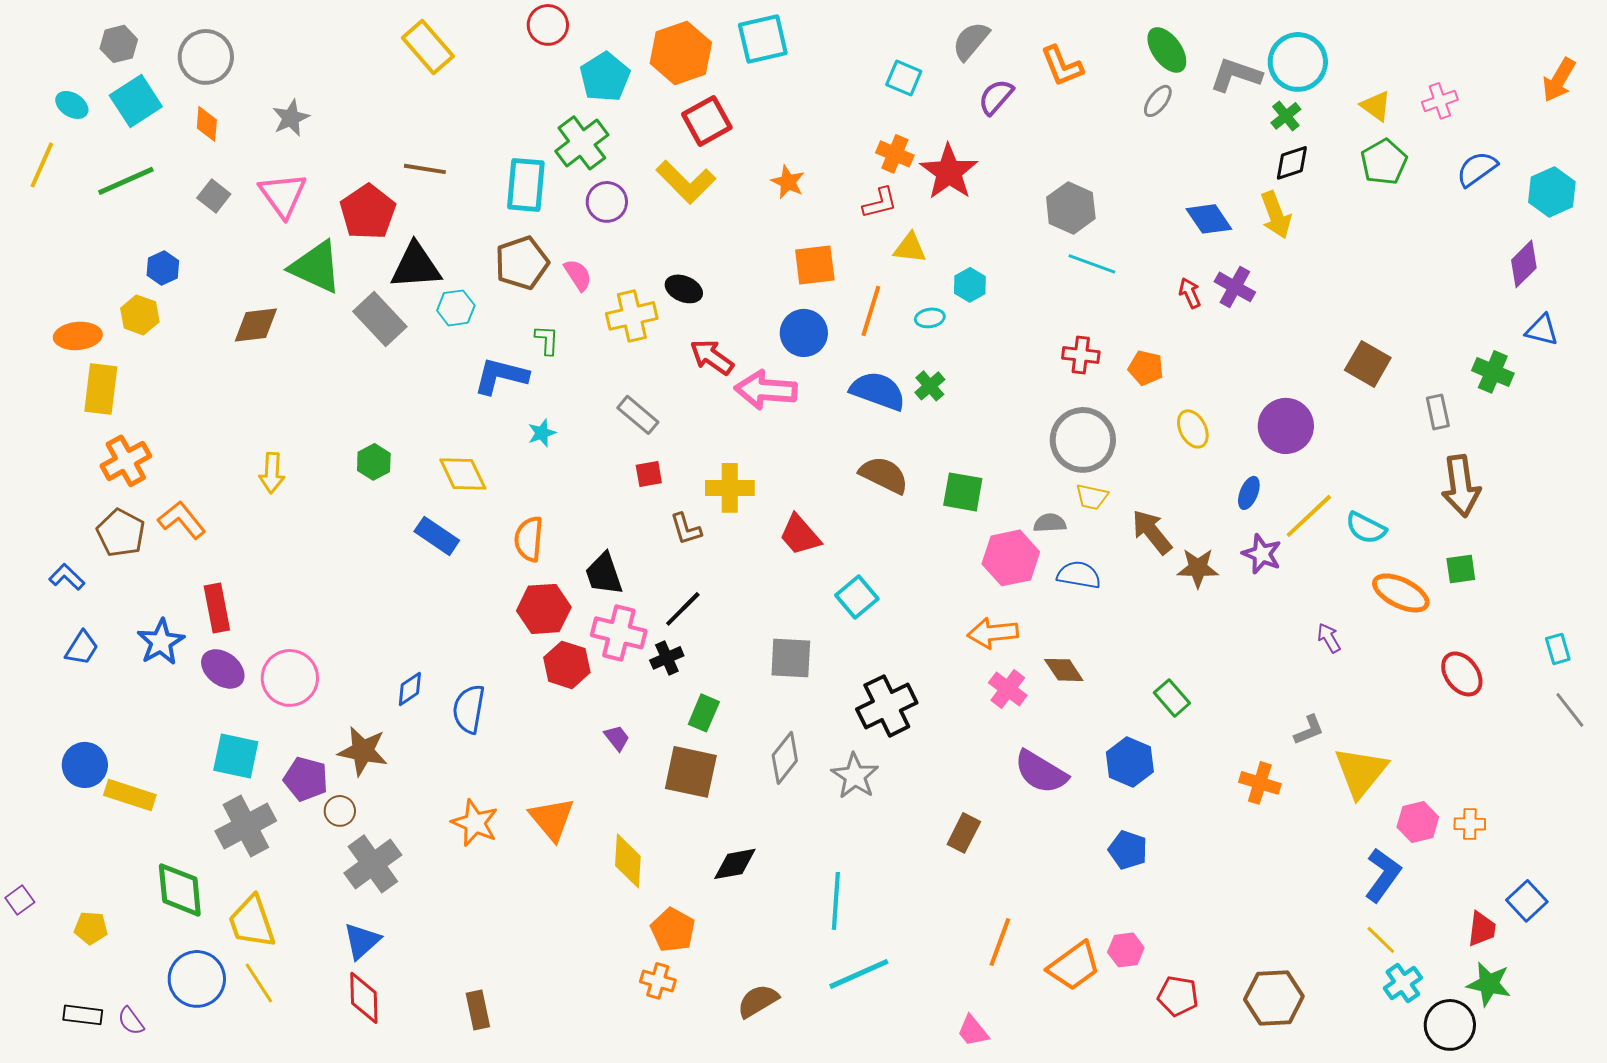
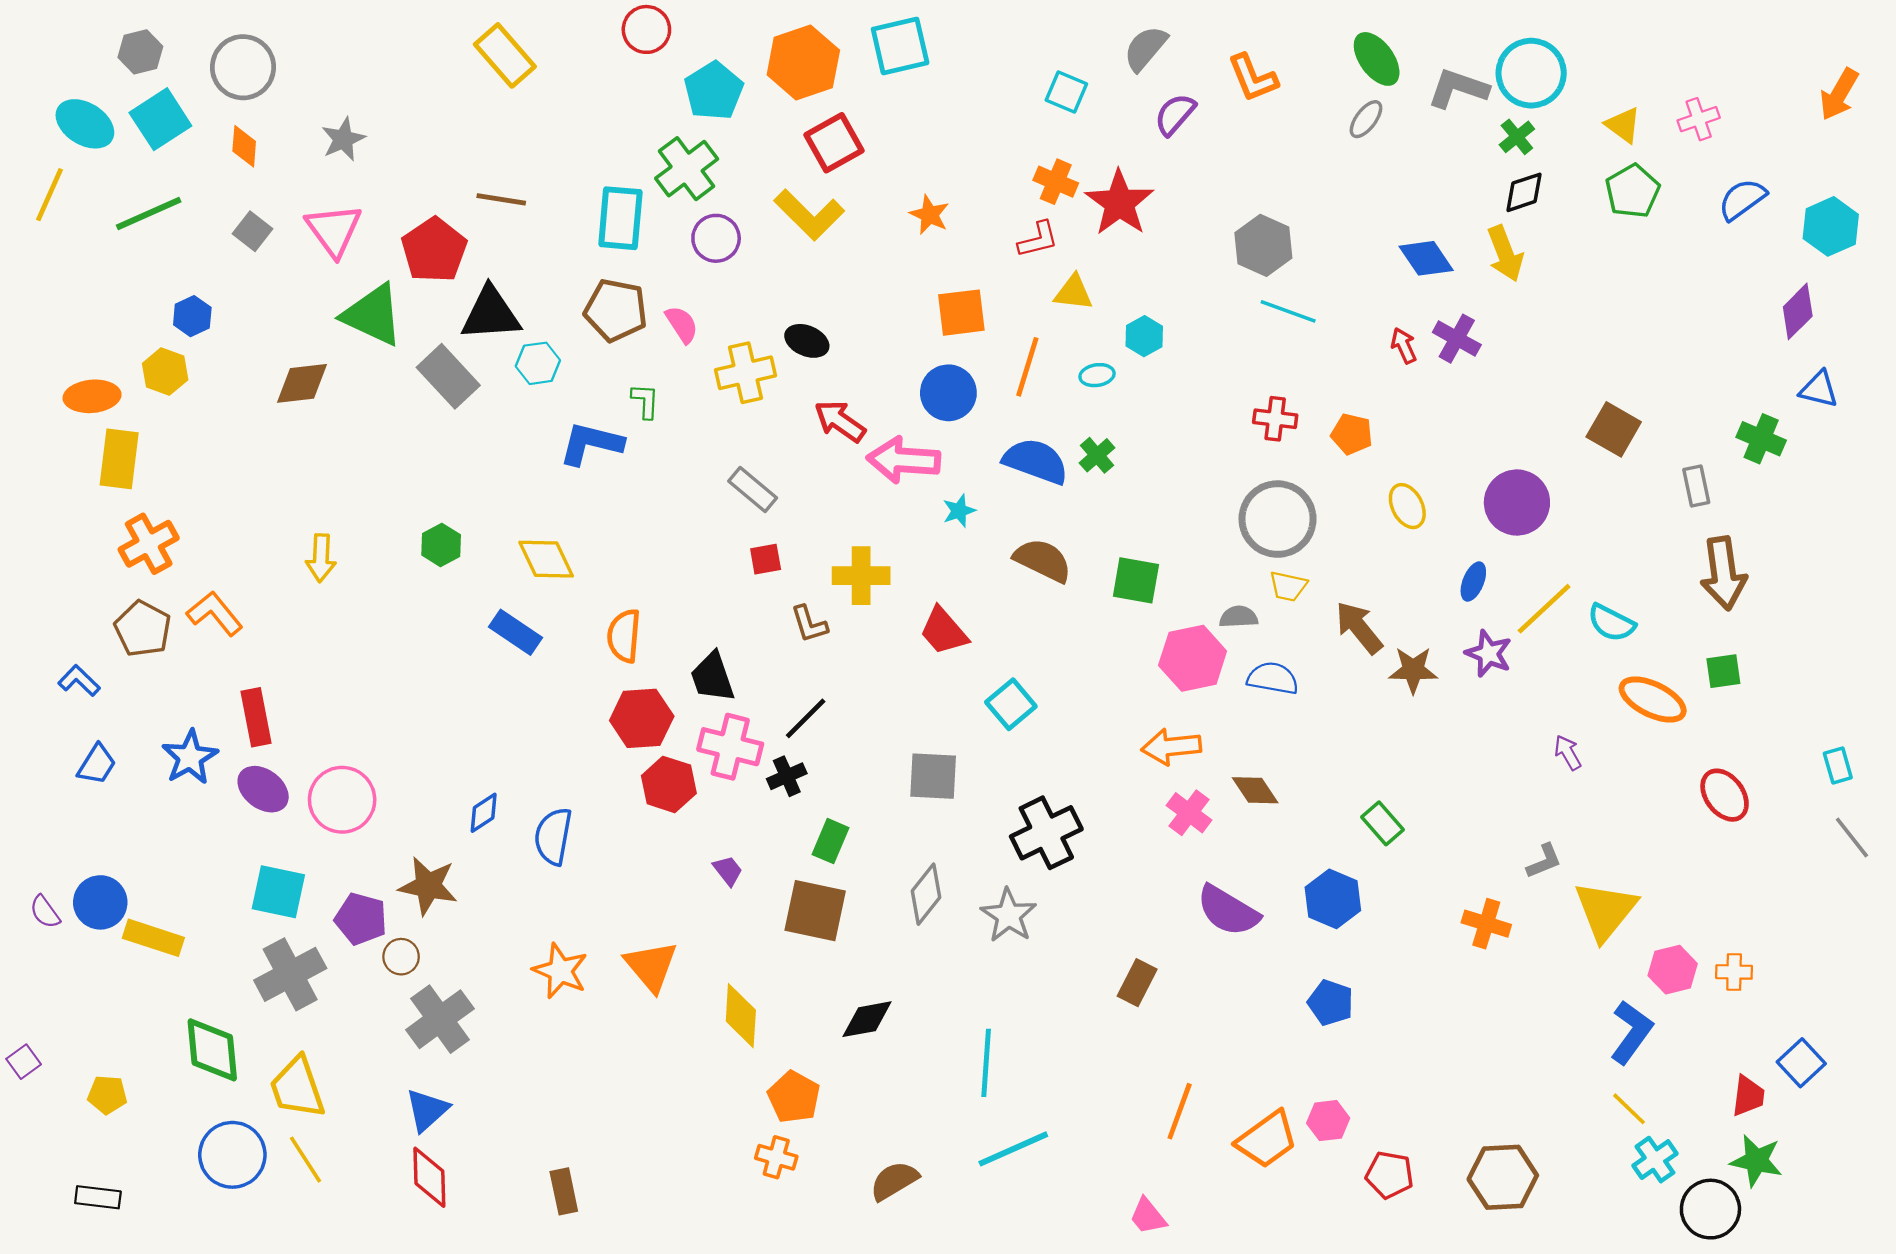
cyan ellipse: (72, 105) -> (85, 124), size x1.5
brown pentagon: (522, 263) -> (616, 310), turned 30
cyan star: (542, 433) -> (959, 511), moved
purple semicircle: (131, 1021) -> (45, 912), moved

